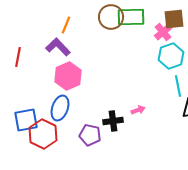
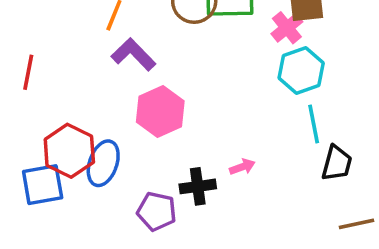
purple L-shape: (58, 47) -> (134, 54), moved
pink hexagon: (68, 76) -> (160, 112), moved
red hexagon: (43, 134) -> (69, 151), moved

